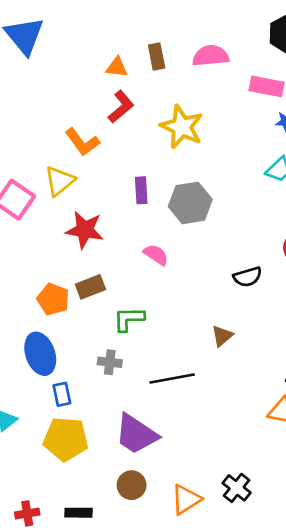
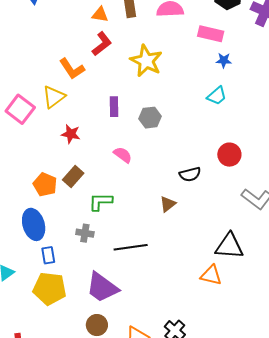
gray hexagon: (190, 203) -> (150, 118), size x0.7
red star: (85, 230) -> (71, 134), size x0.7
brown rectangle: (90, 287) -> (73, 176), turned -30
brown triangle: (222, 336) -> (168, 204), moved

